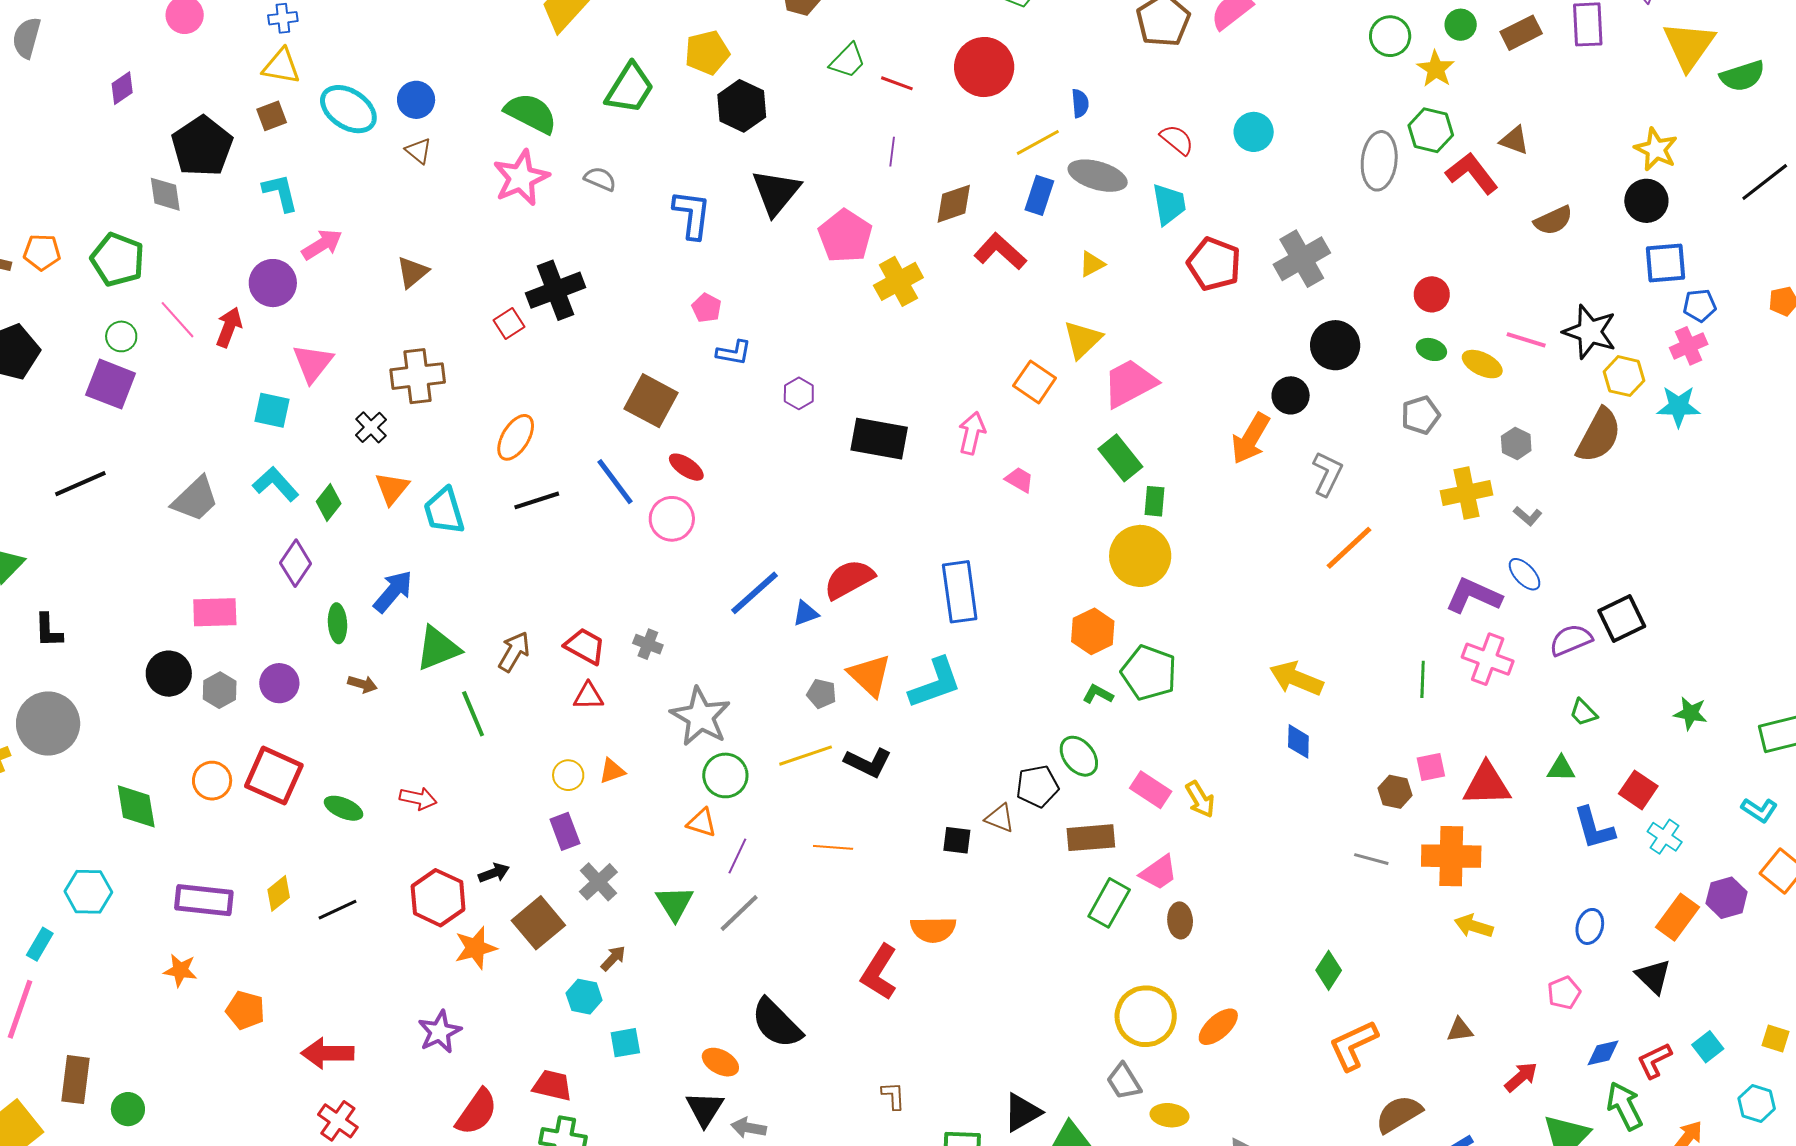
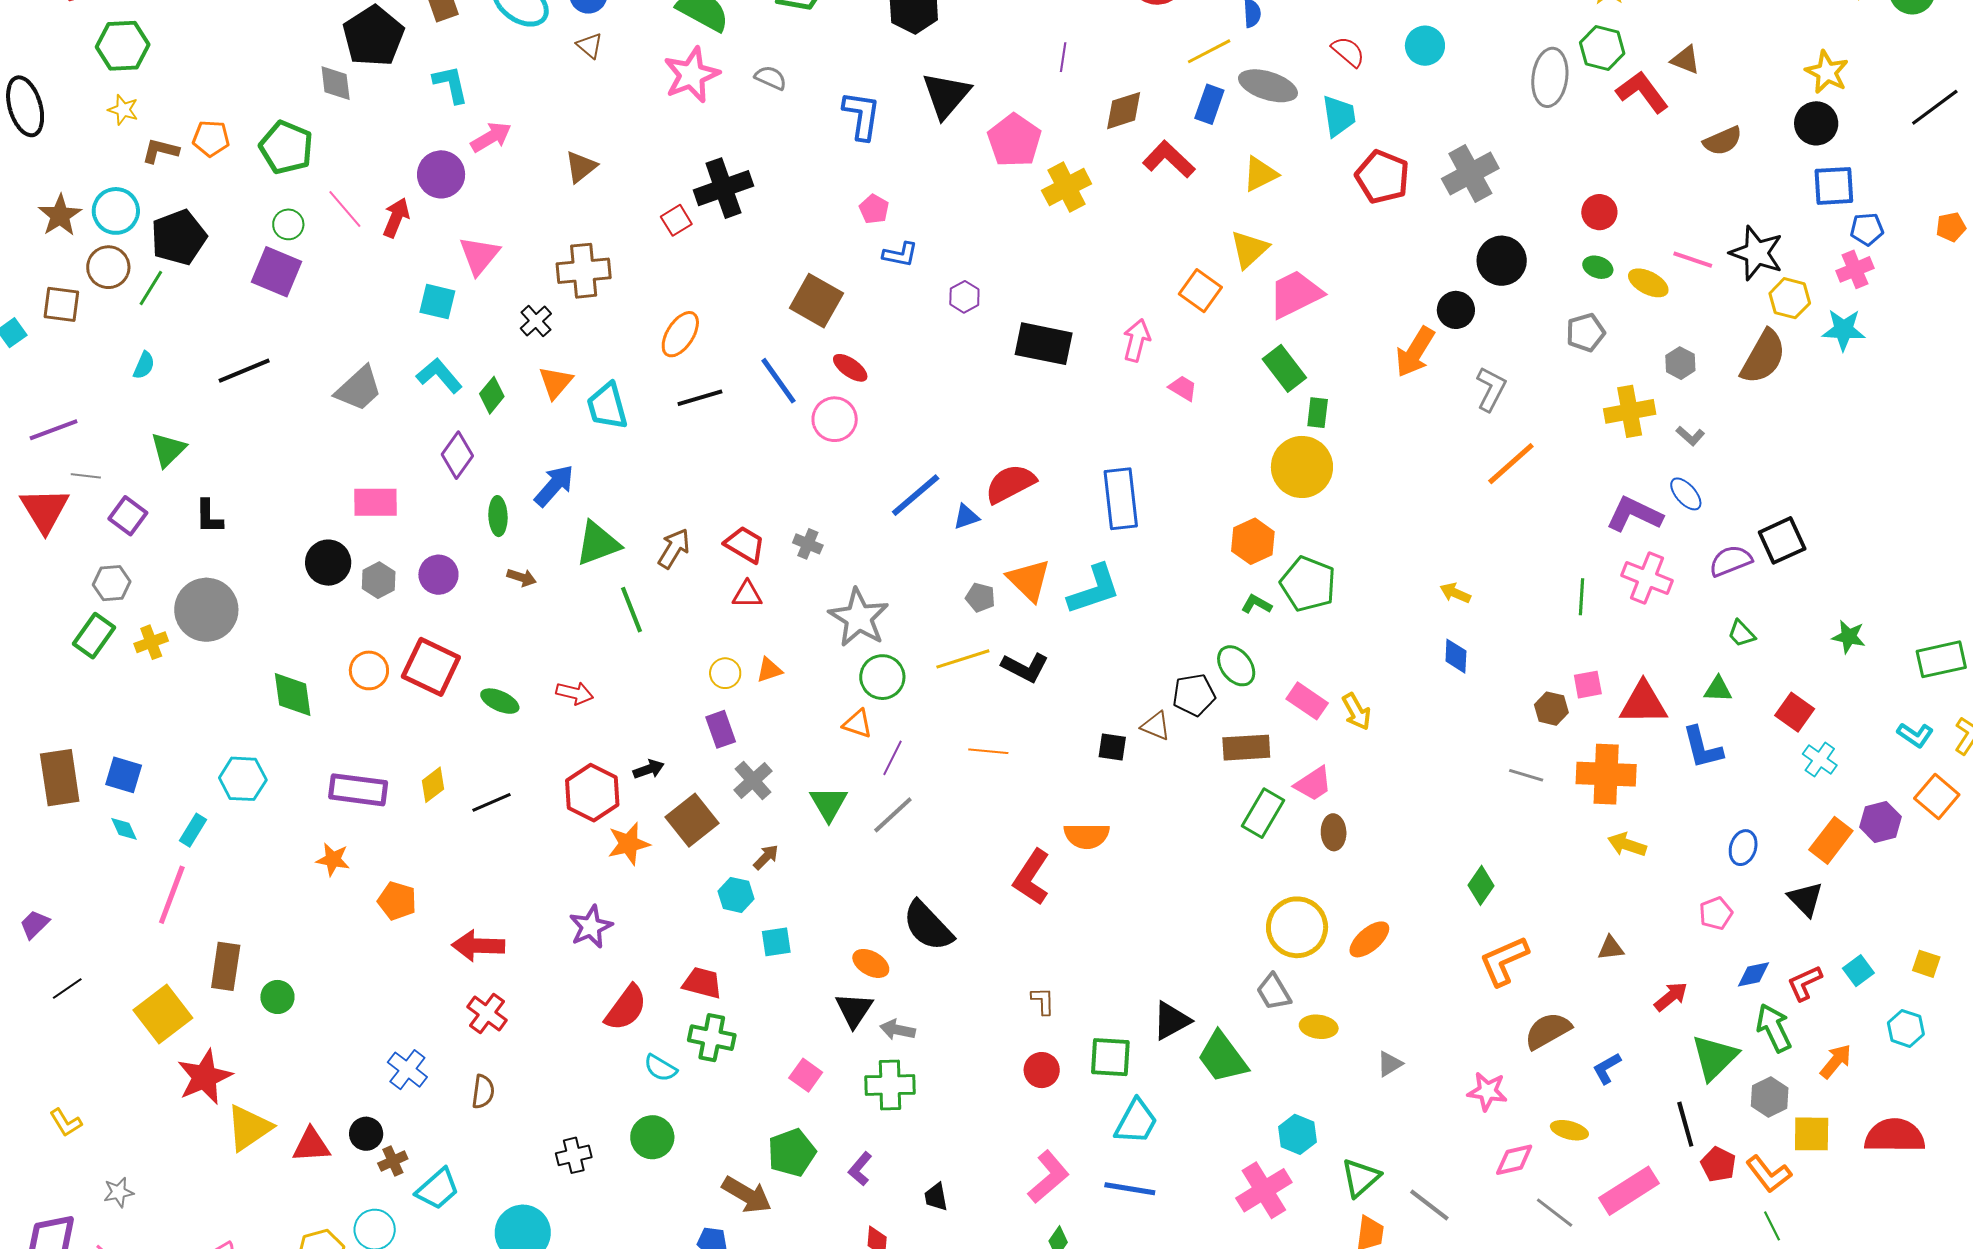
yellow triangle: (1092, 264) -> (1260, 174), size x1.4
yellow arrow: (1296, 678) -> (1455, 593), size x0.6
blue L-shape: (1594, 828) -> (1702, 748), moved

